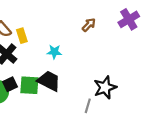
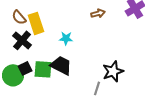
brown arrow: (89, 25) -> (98, 13), turned 32
yellow rectangle: (22, 36) -> (36, 23), size x1.5

